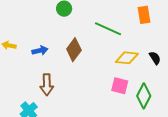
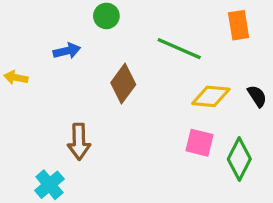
blue arrow: (40, 51) -> (67, 51), moved

